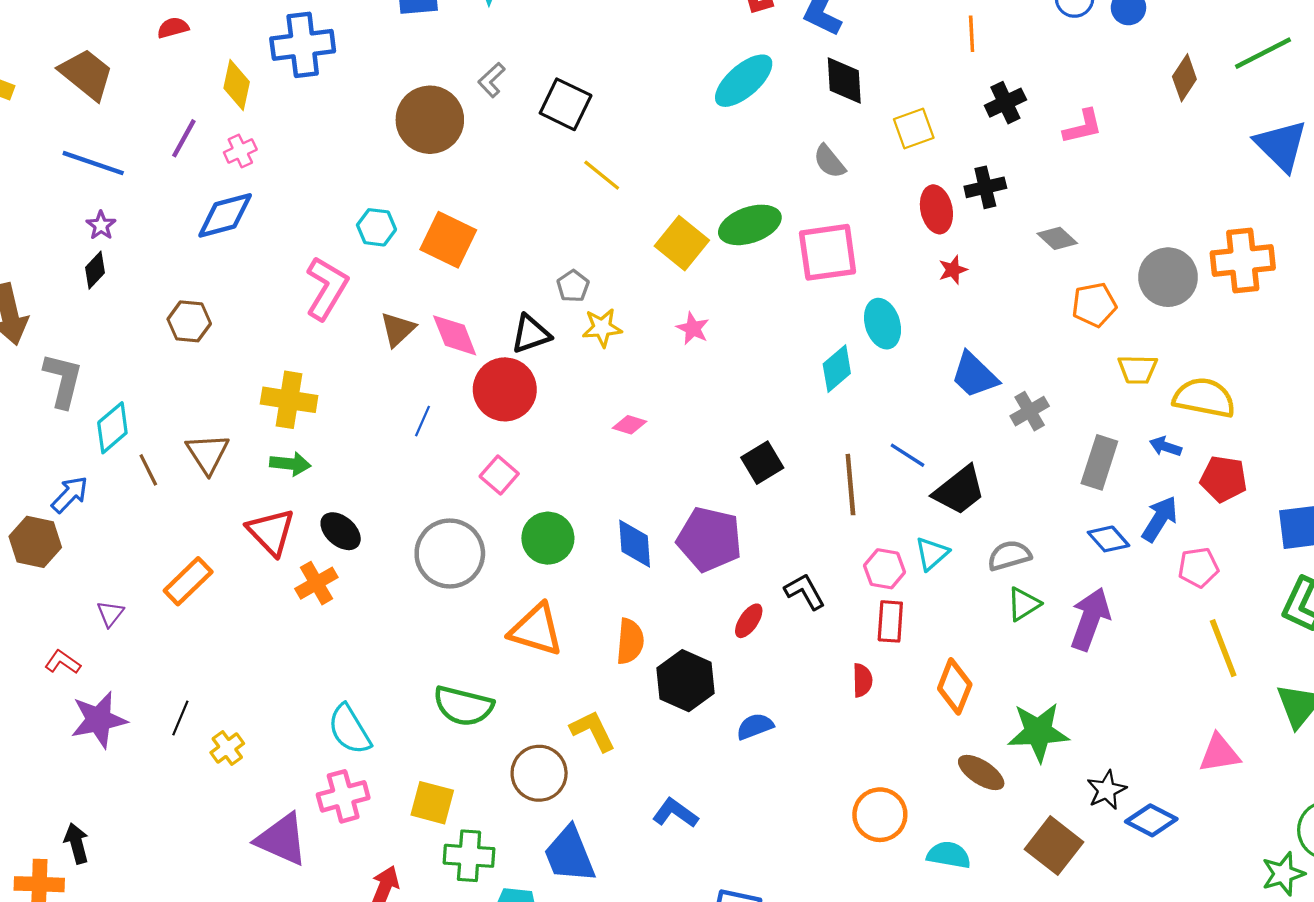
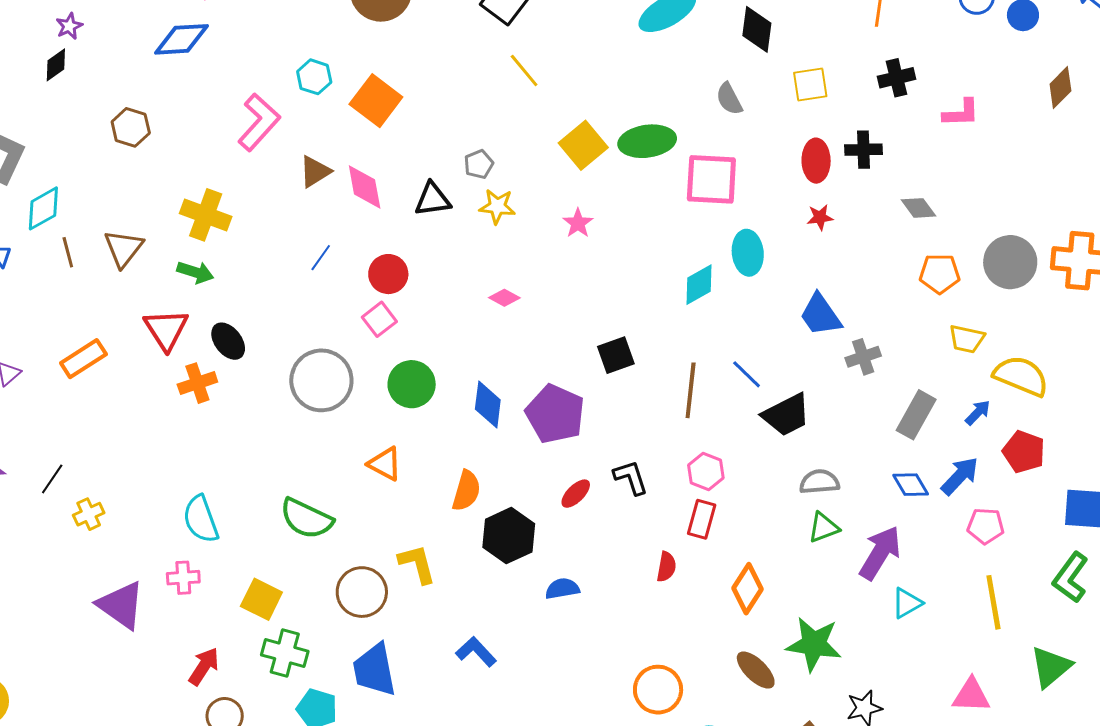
red circle: (505, 389) -> (388, 274), moved, size x0.7
blue arrow: (1165, 447) -> (978, 413), turned 104
cyan triangle: (932, 554) -> (907, 603), moved
orange triangle: (536, 630) -> (385, 464), size x0.7
pink cross: (343, 796) -> (183, 578), size x0.7

